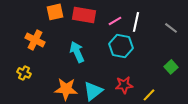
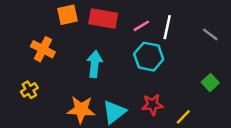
cyan arrow: (77, 52) -> (95, 64), turned 30
yellow cross: (24, 73) -> (29, 90), turned 32

